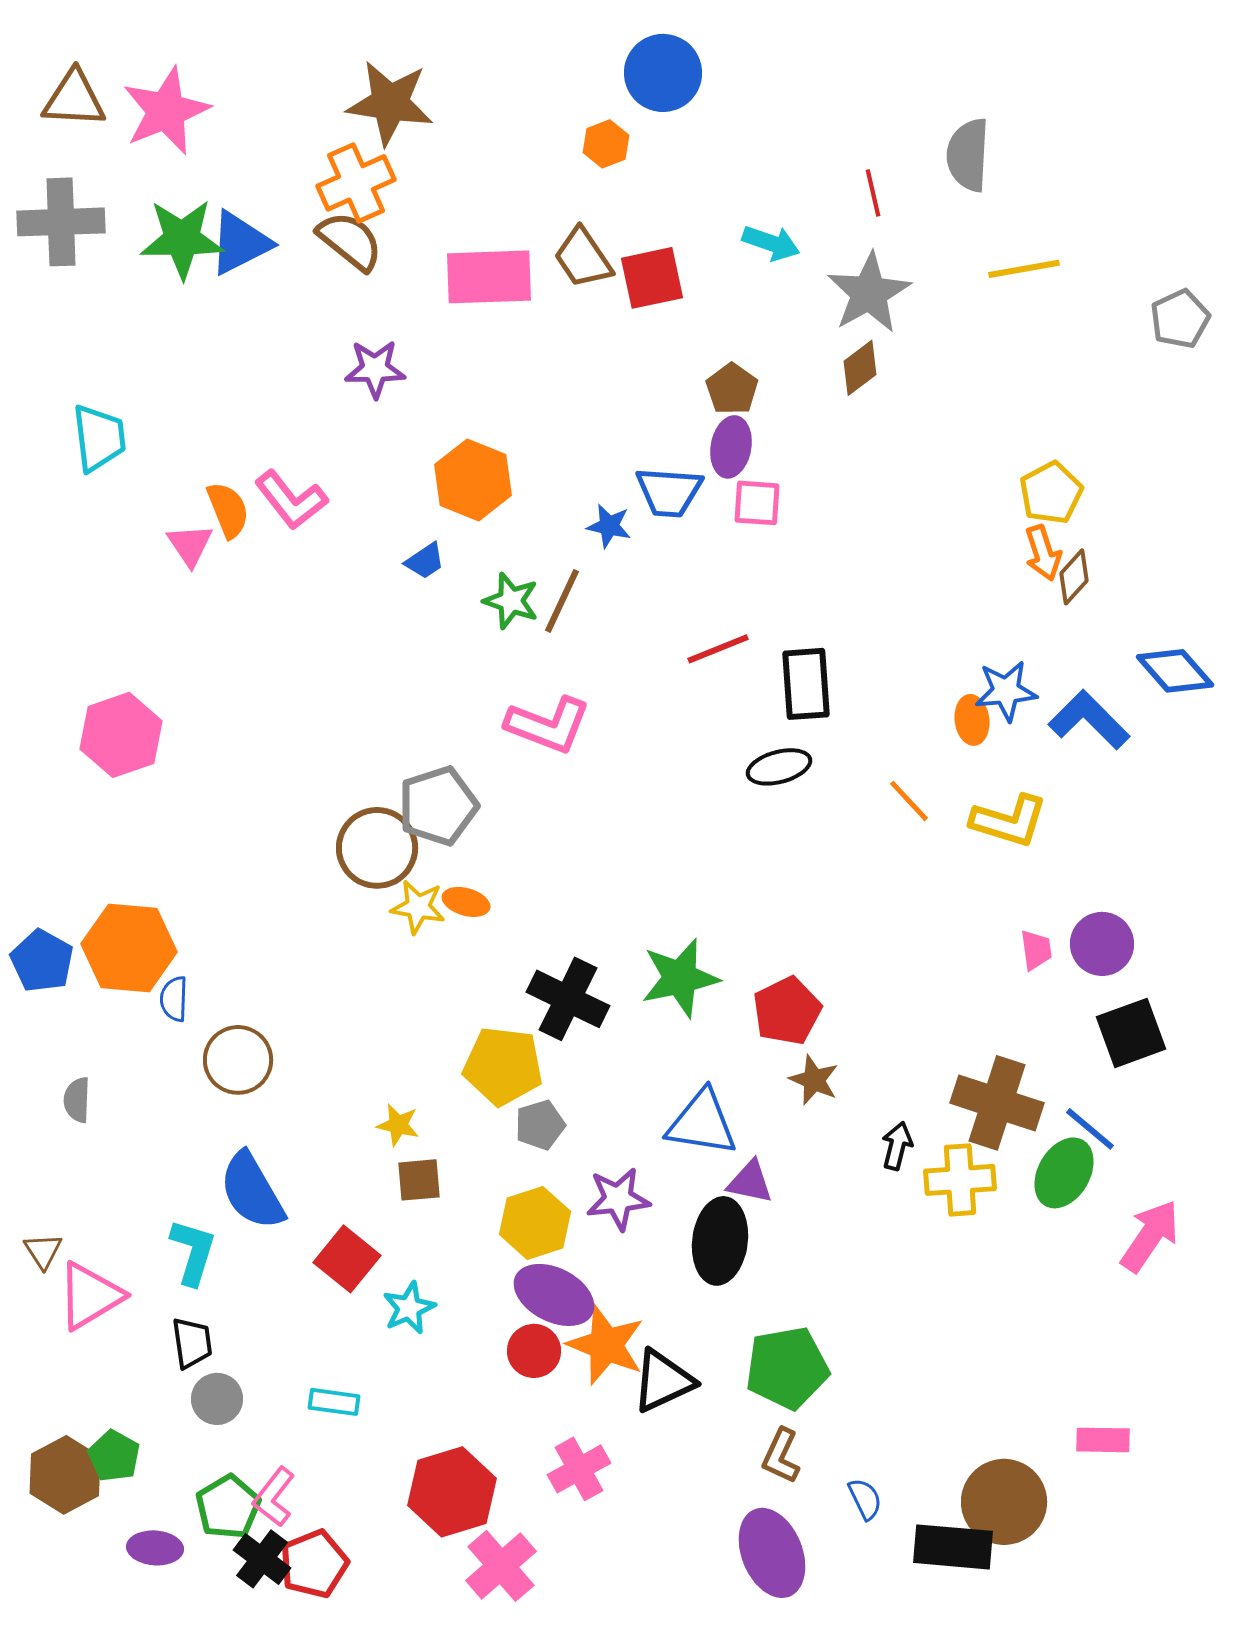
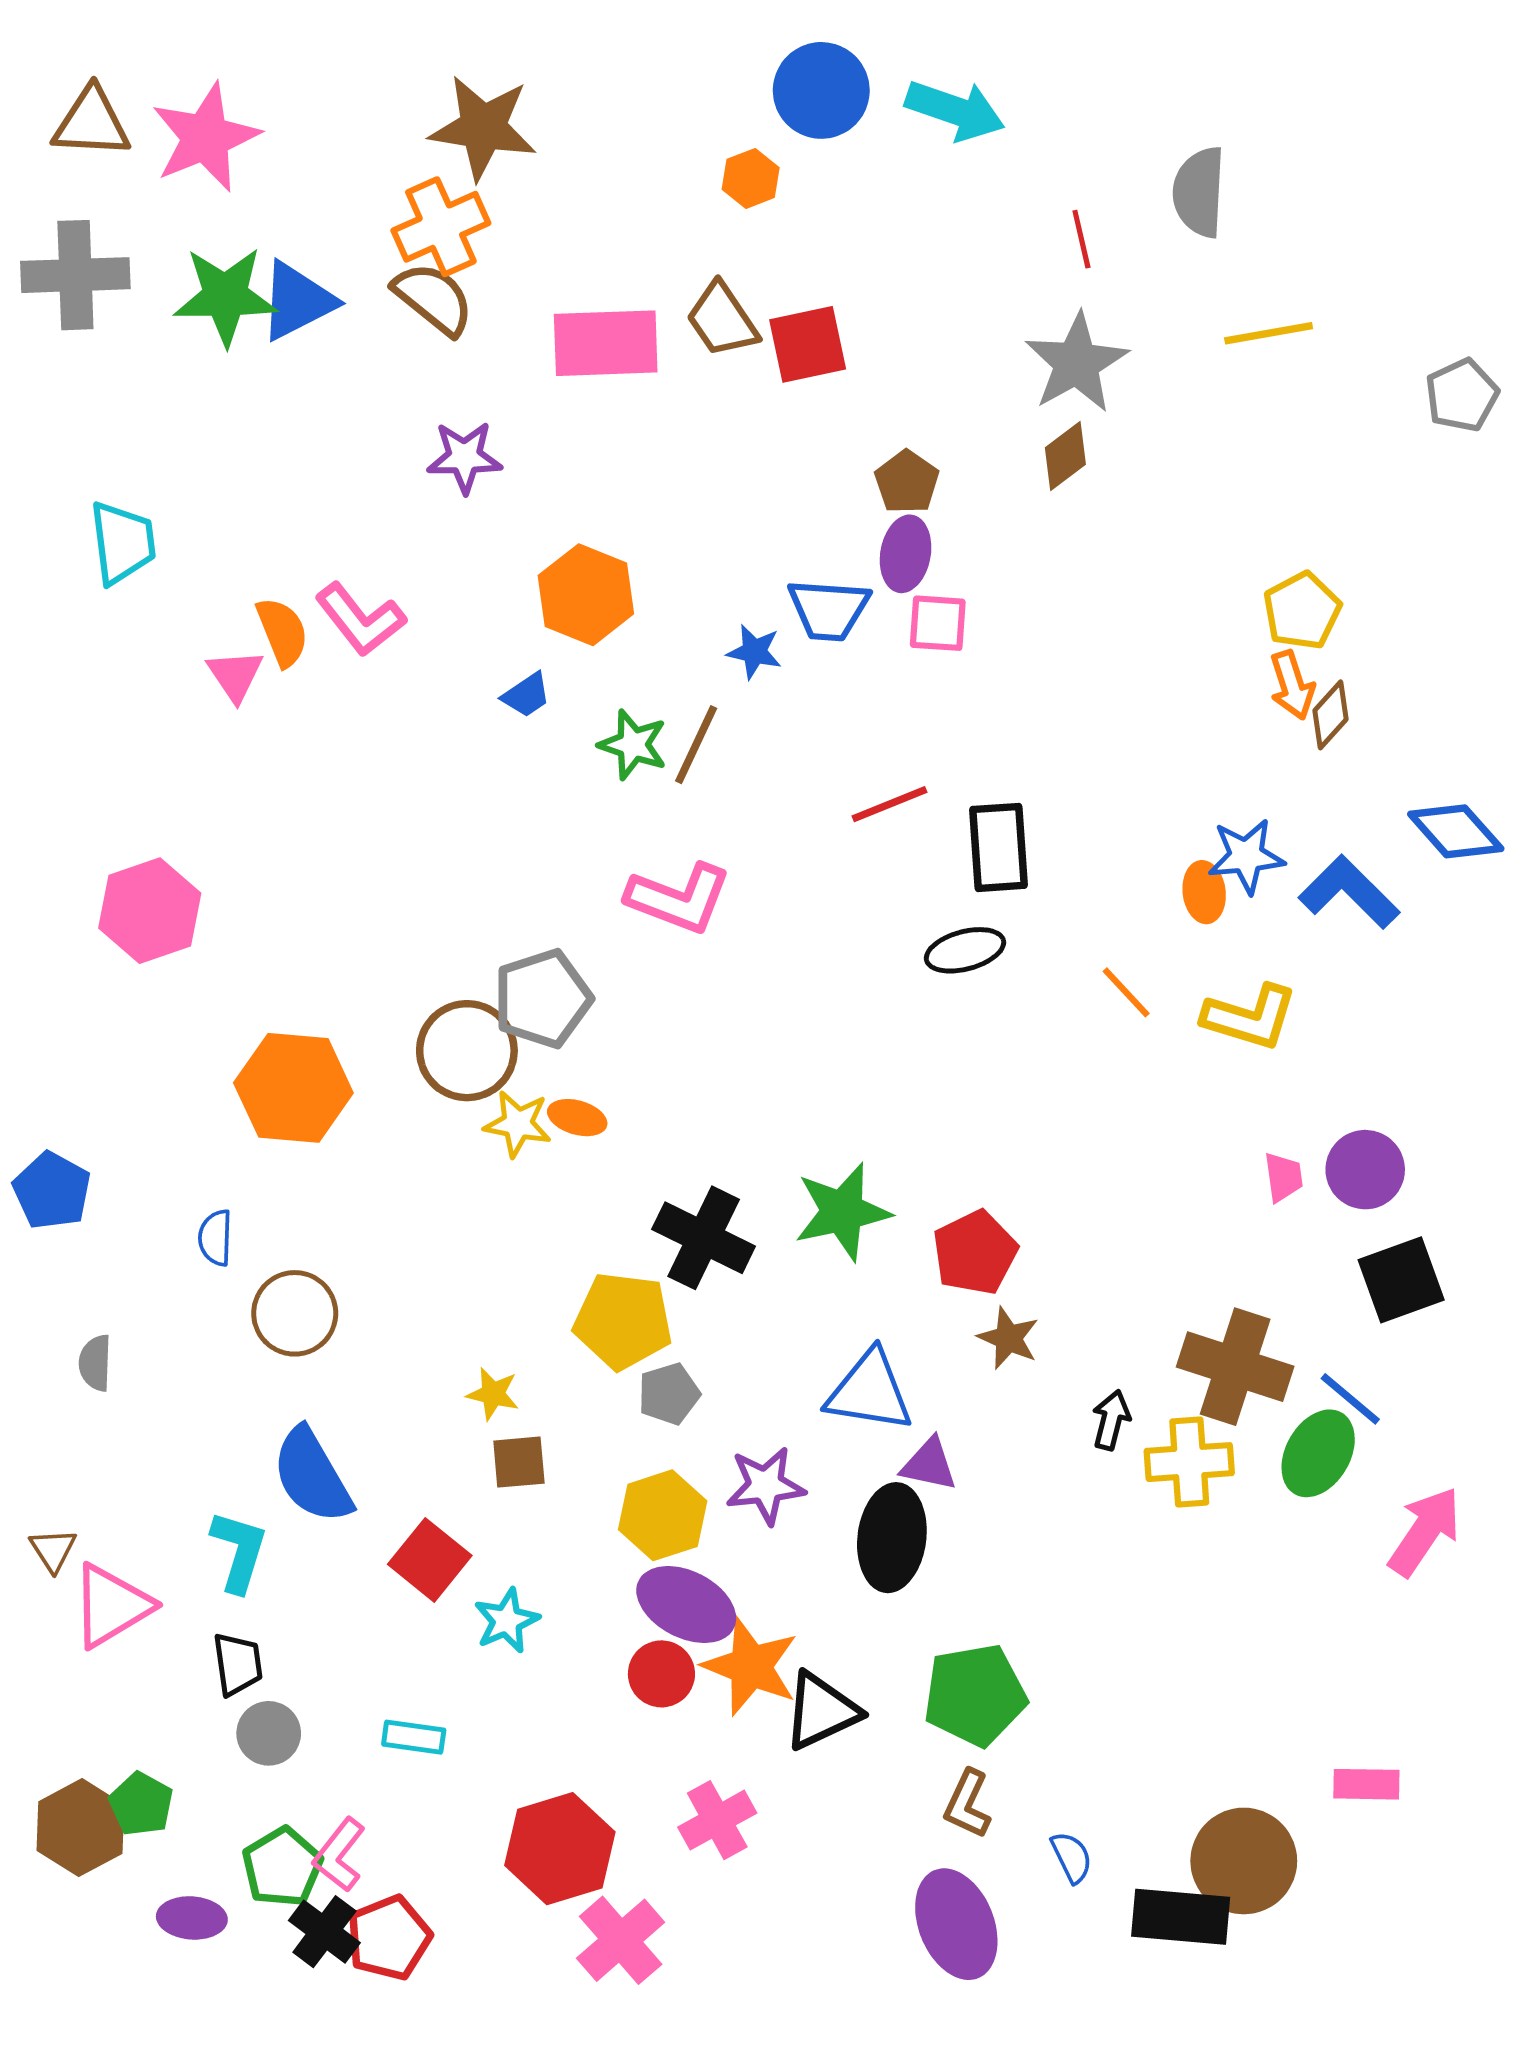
cyan arrow: (771, 243) -> (955, 110), moved, size x1.4
orange hexagon: (129, 948) -> (293, 1088), moved

